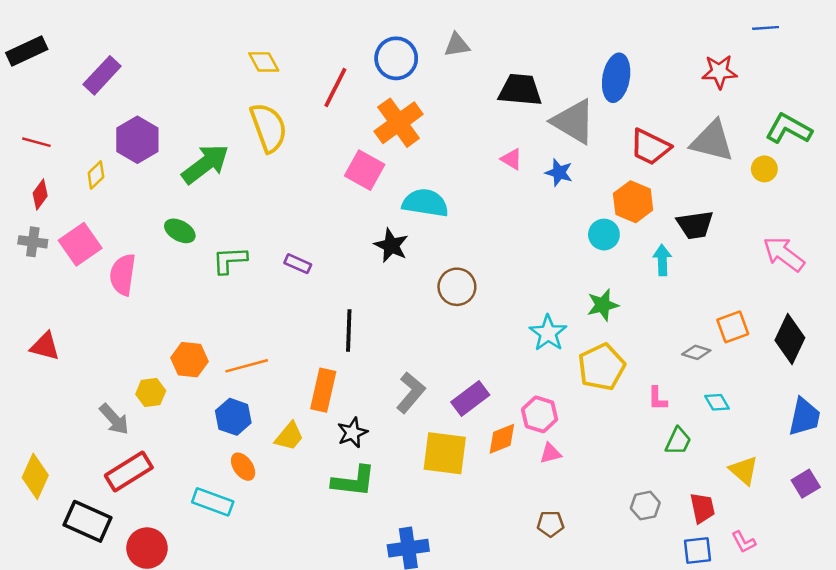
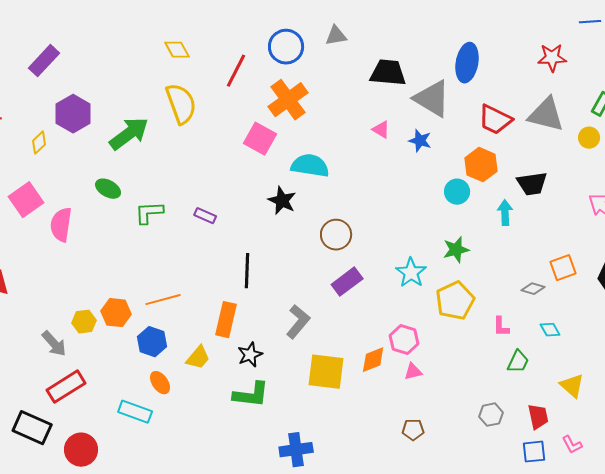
orange hexagon: (190, 360) -> (116, 313), moved
purple rectangle: (470, 399) -> (347, 282), moved

